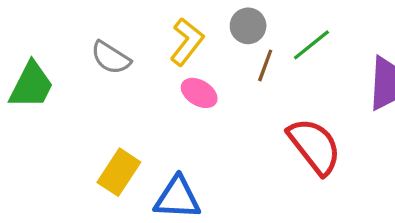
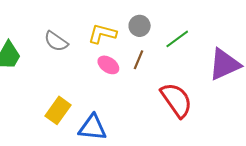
yellow L-shape: (187, 42) -> (102, 34), turned -116
brown line: (265, 65) -> (139, 60), moved

